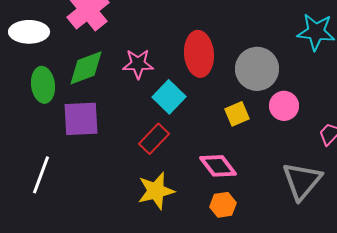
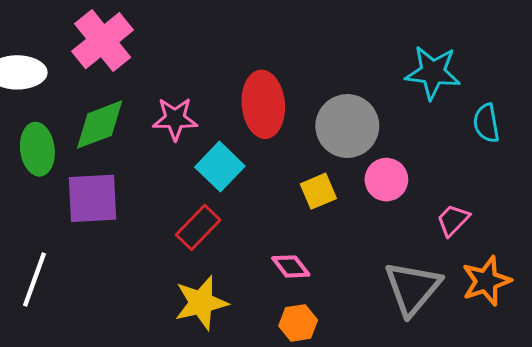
pink diamond: (218, 166) -> (291, 266), size x0.7

